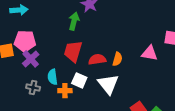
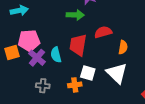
green arrow: (74, 21) -> (75, 15), turned 84
red semicircle: (97, 60) -> (103, 32), moved
cyan semicircle: (53, 77) -> (56, 55), moved

